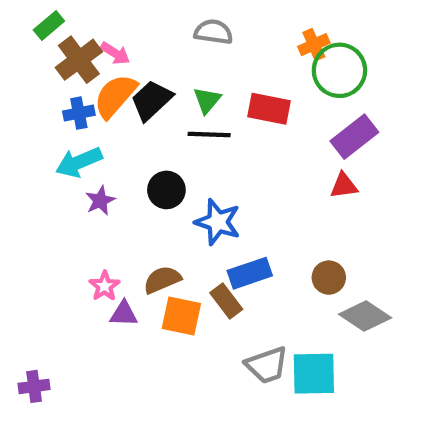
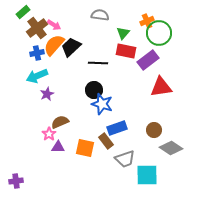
green triangle: (207, 100) -> (123, 33), moved
purple rectangle: (354, 137) -> (148, 60), moved
red triangle: (344, 186) -> (161, 87), size x1.6
black circle: (166, 190) -> (94, 90), moved
brown semicircle: (162, 280) -> (60, 122), moved
gray trapezoid: (267, 365) -> (125, 159), moved

